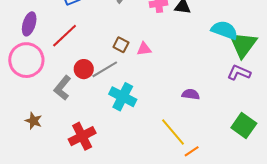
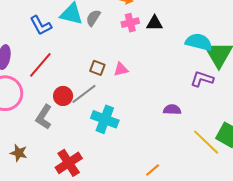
purple L-shape: (239, 73) -> (202, 79), moved
yellow line: (173, 132) -> (206, 142), moved
orange line: (192, 151) -> (153, 170), moved

